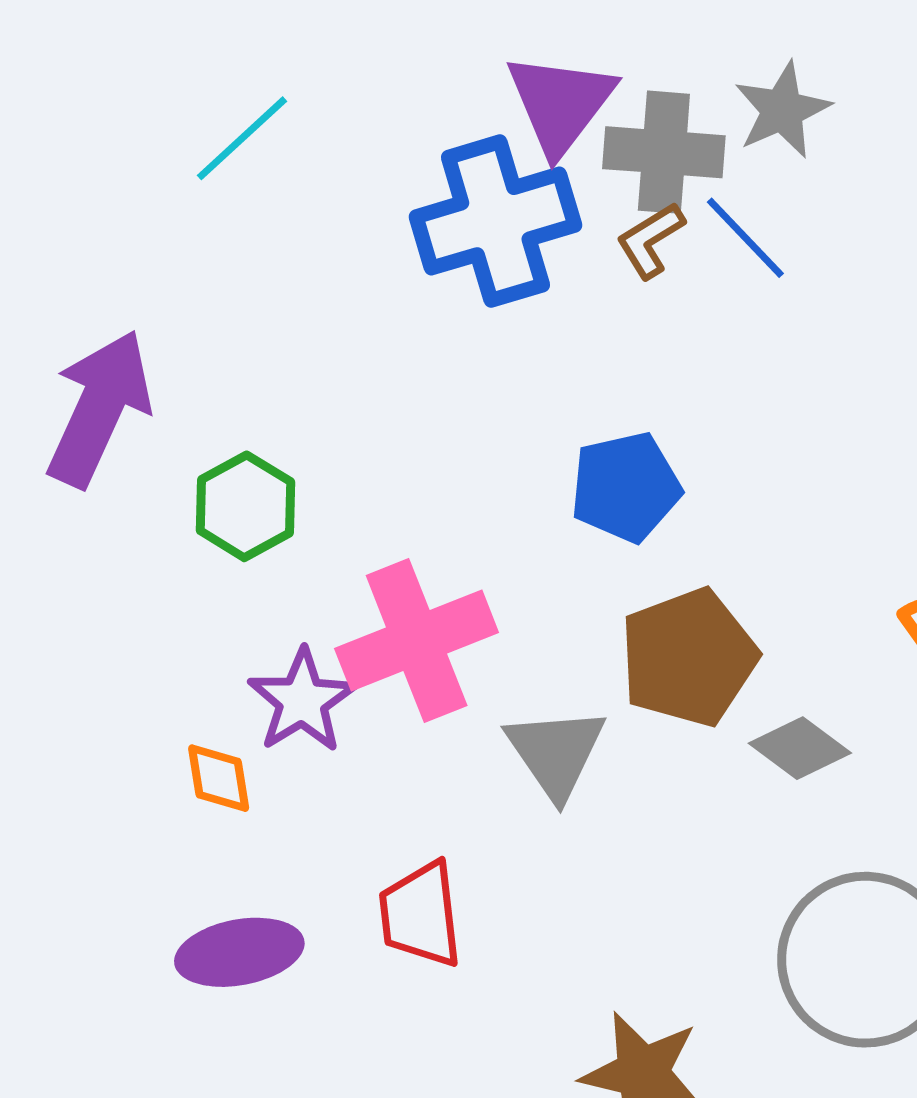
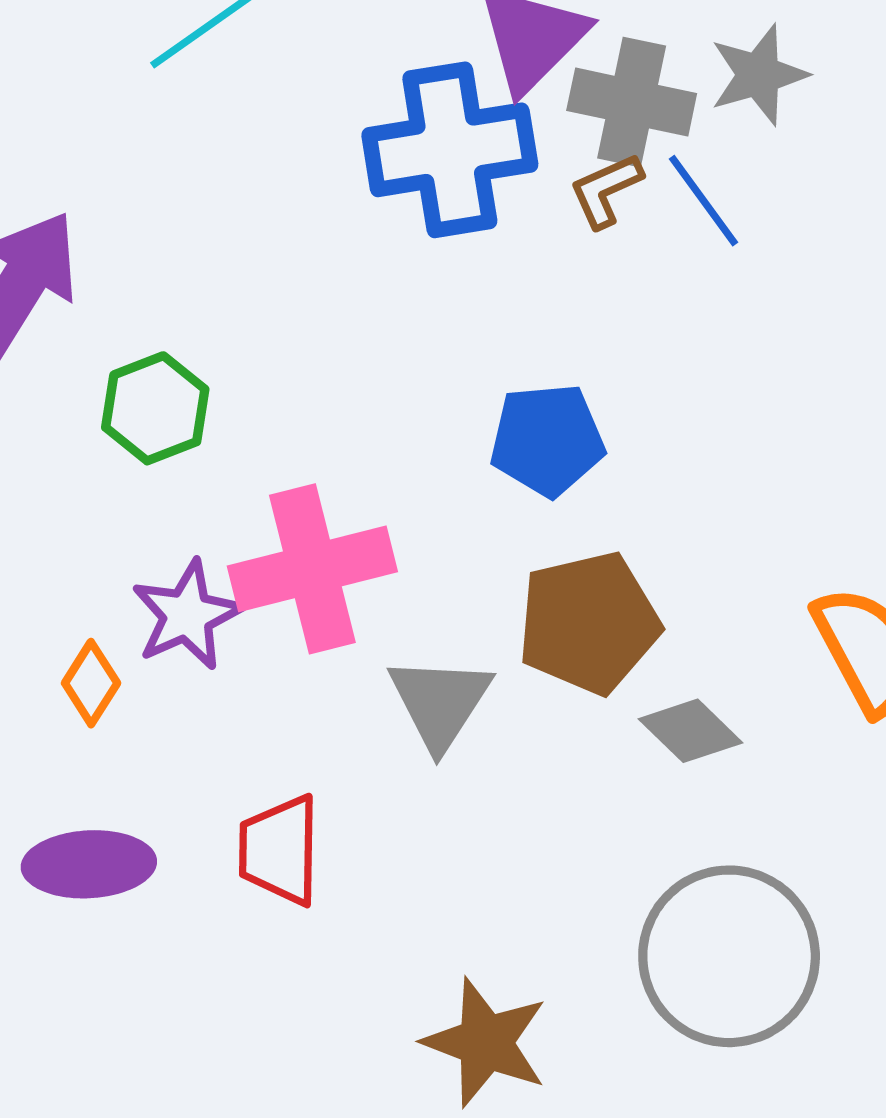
orange diamond: (219, 778) -> (91, 683), turned 34

